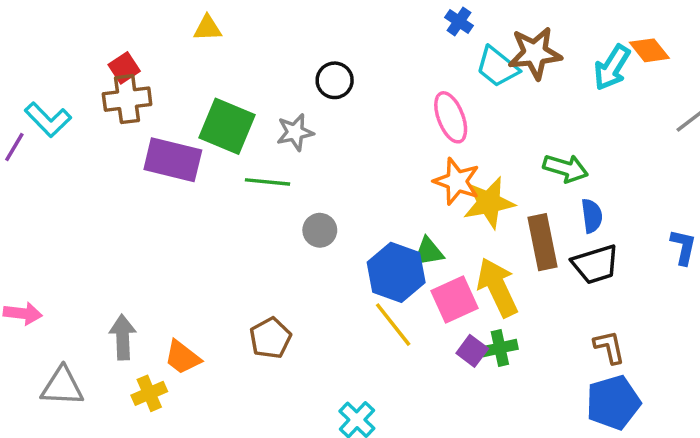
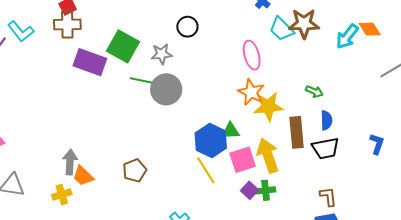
green arrow: (566, 168) -> (314, 91), size x0.7
gray circle: (320, 230) -> (166, 89), moved, size x1.6
gray arrow: (123, 337) -> (70, 162), moved

